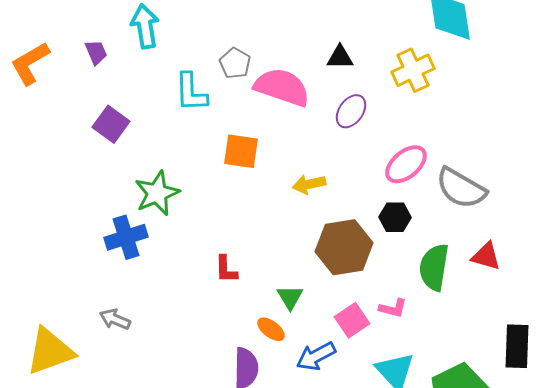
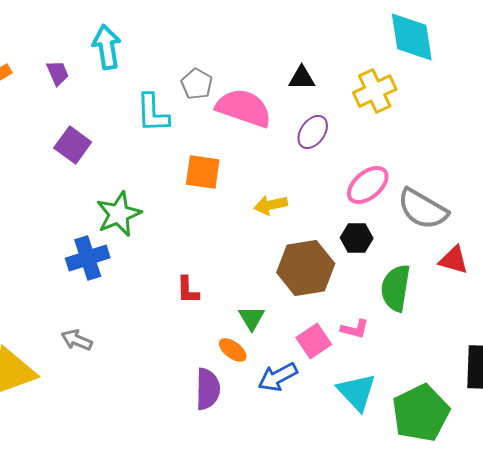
red triangle: (486, 256) -> (454, 260), moved

